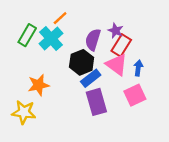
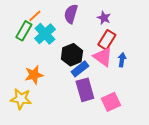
orange line: (60, 18) -> (35, 16), moved
purple star: (116, 31) -> (104, 18), moved
purple semicircle: (93, 40) -> (71, 14), moved
pink square: (135, 95) -> (111, 102), moved

